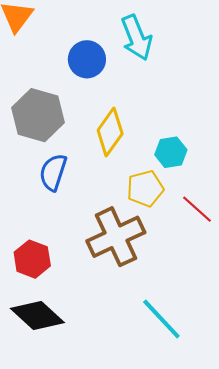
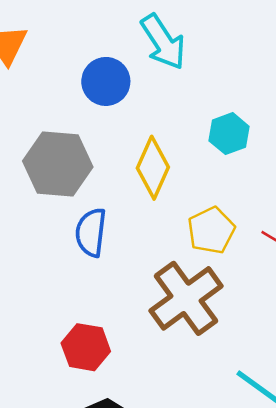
cyan hexagon: (171, 152) -> (229, 134), moved

